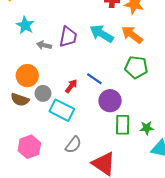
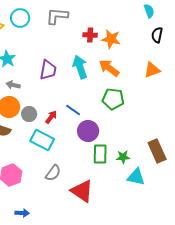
cyan arrow: (102, 34) -> (80, 67), turned 40
gray arrow: (44, 45) -> (13, 85), moved
gray circle: (43, 93) -> (29, 114), moved

